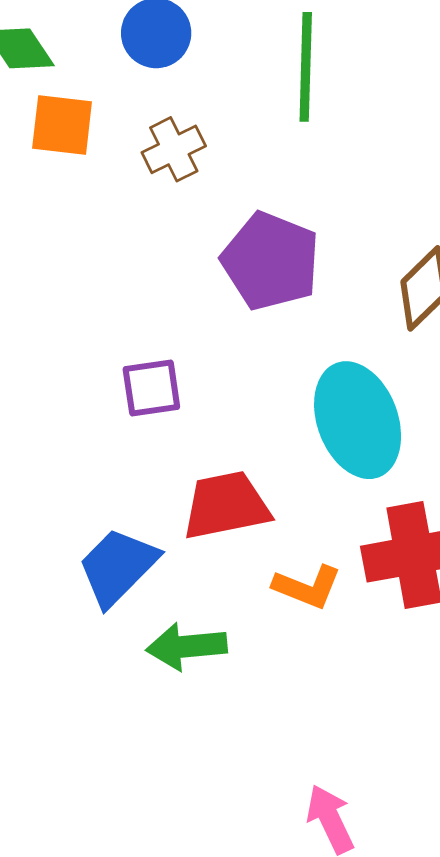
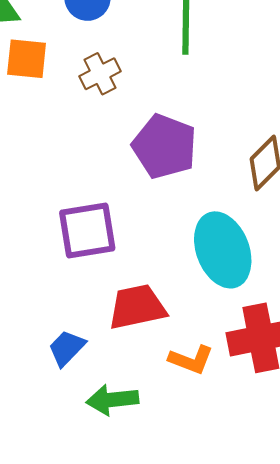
purple square: (151, 388) -> (87, 231), size x1.5
blue trapezoid: (118, 567) -> (67, 348), size x0.7

